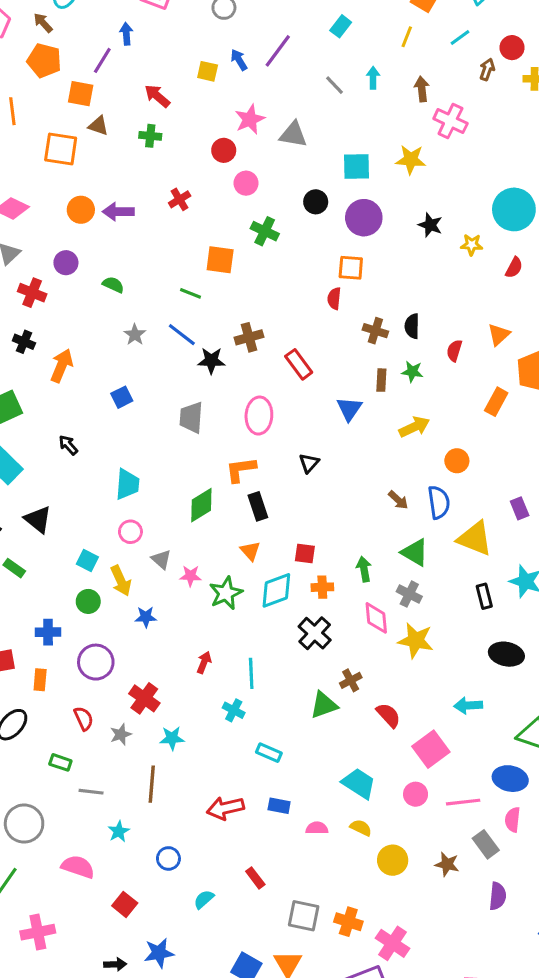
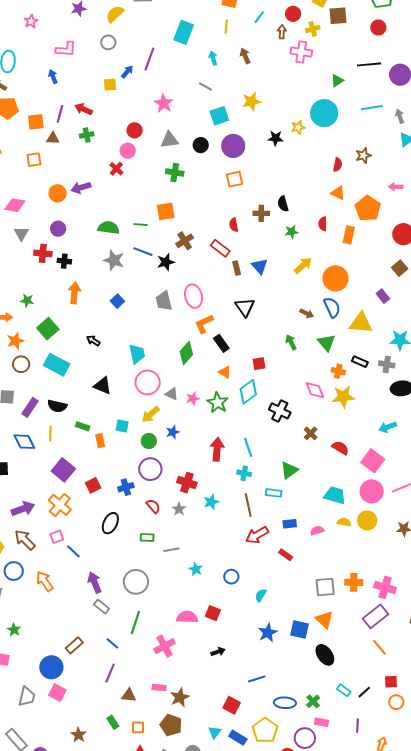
cyan rectangle: (341, 26) -> (184, 32), size x1.6
purple line: (102, 60) -> (60, 114), moved
blue arrow: (239, 60) -> (127, 72), turned 88
gray line: (334, 85) -> (206, 87), moved
pink star: (250, 119) -> (164, 103), moved
pink cross: (450, 121) -> (301, 52), moved
gray triangle: (293, 135) -> (169, 140), moved
orange square: (61, 149) -> (34, 160), size x0.7
pink circle: (246, 183) -> (128, 151), moved
yellow star: (472, 245) -> (298, 127), moved
orange square: (220, 260) -> (166, 211), moved
red semicircle: (514, 268) -> (338, 165), moved
green semicircle: (113, 285) -> (109, 228), moved, size x1.5
red semicircle: (334, 298) -> (234, 225), moved
gray star: (135, 335) -> (114, 260), size x1.5
orange triangle: (499, 335) -> (338, 193), turned -35
black cross: (24, 342) -> (64, 261), moved
red semicircle: (454, 351) -> (323, 224), moved
brown rectangle: (381, 380) -> (237, 268), moved
pink ellipse: (259, 416) -> (193, 296), moved
orange circle: (457, 461) -> (335, 278), size x1.6
black triangle: (309, 463) -> (245, 307), size x1.5
black triangle: (38, 519) -> (103, 386), moved
pink circle: (130, 532) -> (148, 382), size x1.6
green triangle: (415, 552) -> (327, 343), turned 36
cyan square: (87, 561) -> (122, 426), moved
green arrow: (364, 569) -> (291, 342), moved
yellow arrow: (121, 581) -> (151, 414), turned 90
orange cross: (322, 587) -> (338, 371), moved, turned 32
gray cross: (409, 594) -> (387, 364), moved
black rectangle: (484, 596) -> (360, 362), moved, turned -35
green circle: (88, 601) -> (149, 441), moved
blue cross: (48, 632) -> (126, 487), moved
red arrow: (204, 662) -> (217, 449), size x1.6
orange rectangle: (40, 680) -> (100, 441), moved
green triangle: (324, 705) -> (289, 470), moved
brown line: (152, 784) -> (248, 505), moved
pink circle: (416, 794) -> (372, 491), size x1.5
yellow circle: (393, 860) -> (367, 520), moved
pink semicircle: (78, 867) -> (187, 617), moved
red rectangle: (255, 878) -> (286, 555), moved
blue star: (159, 953) -> (268, 633), moved

